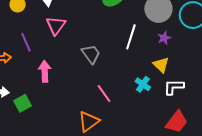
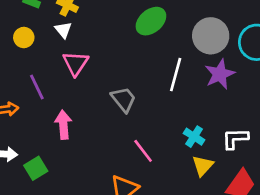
purple star: (164, 38) -> (220, 74), size x1.6
yellow triangle: (161, 65) -> (203, 166), moved, turned 30

